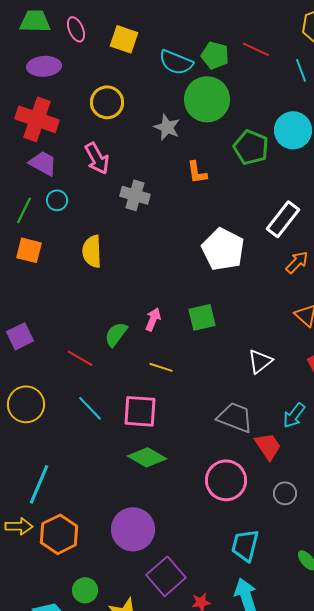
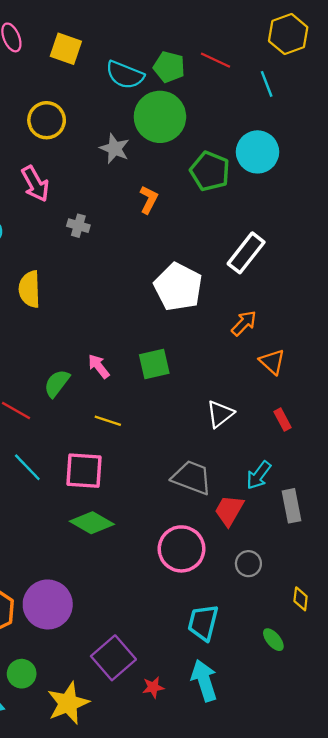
orange L-shape: (197, 172) -> (149, 200), turned -145
gray cross: (135, 195) -> (78, 226), size x0.7
orange arrow: (297, 262) -> (244, 323), moved
pink arrow: (153, 319) -> (99, 366), turned -60
red trapezoid: (268, 446) -> (229, 510), turned -116
purple circle: (133, 529) -> (48, 604), moved

